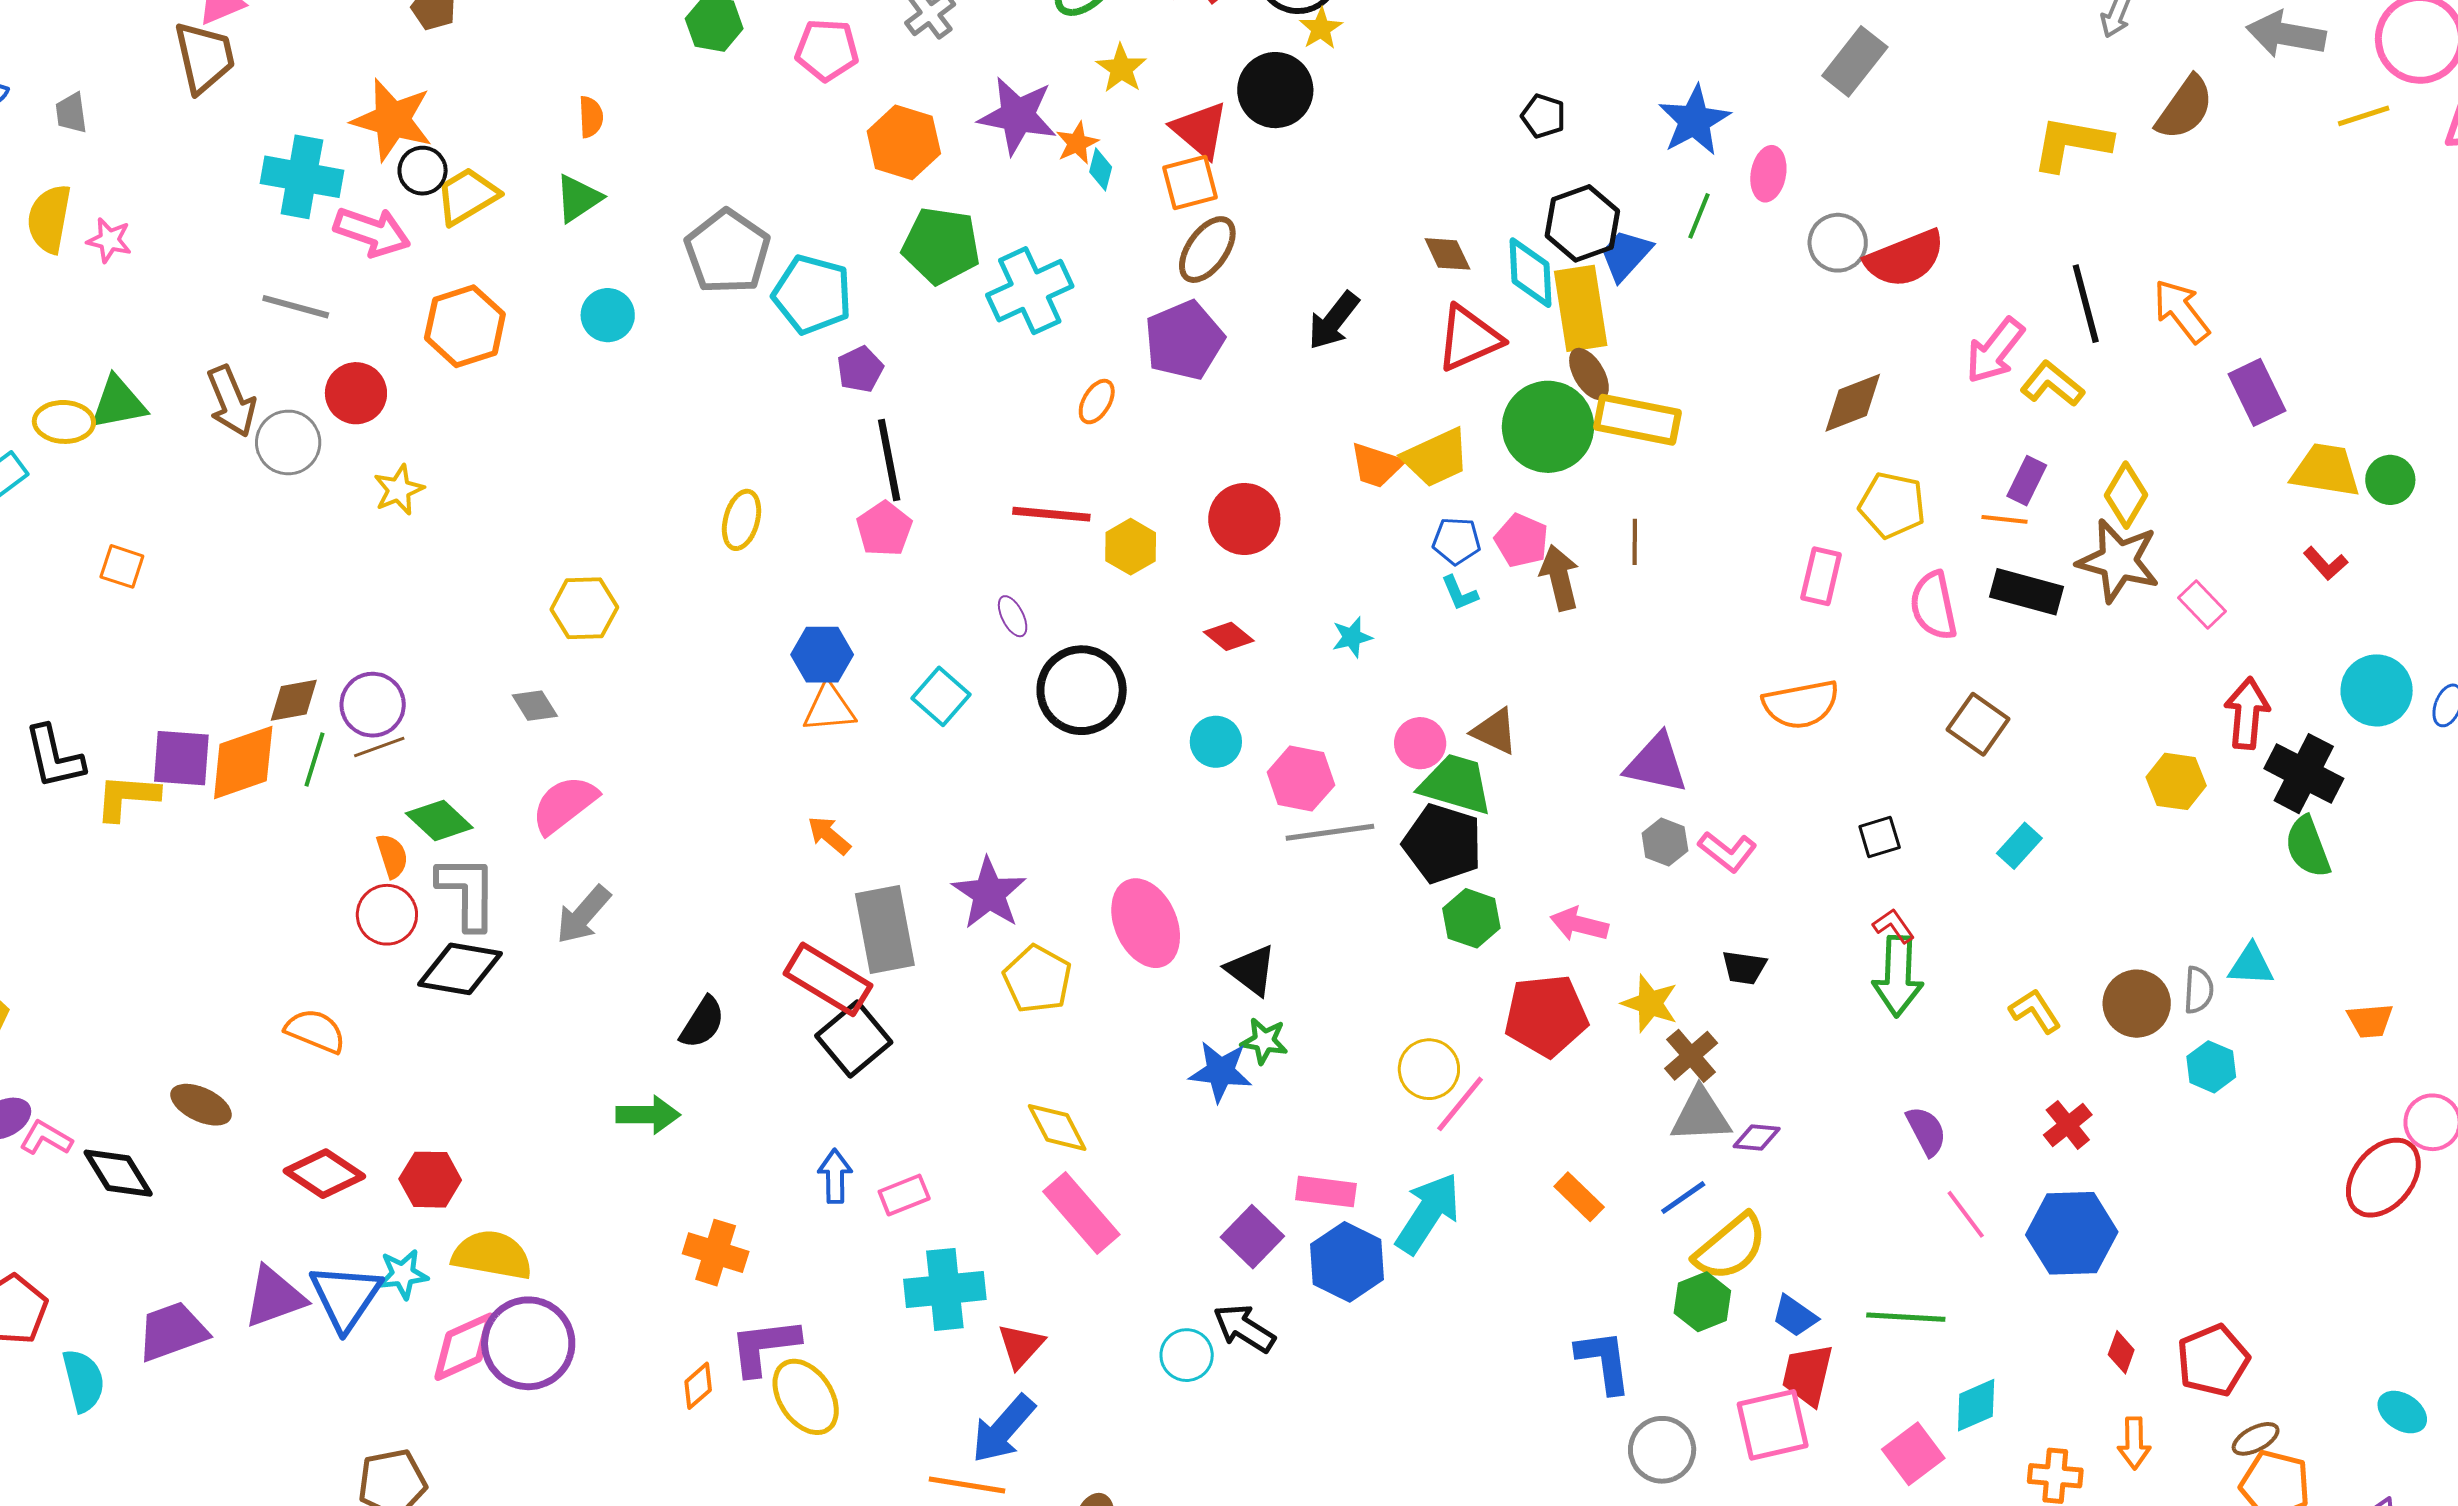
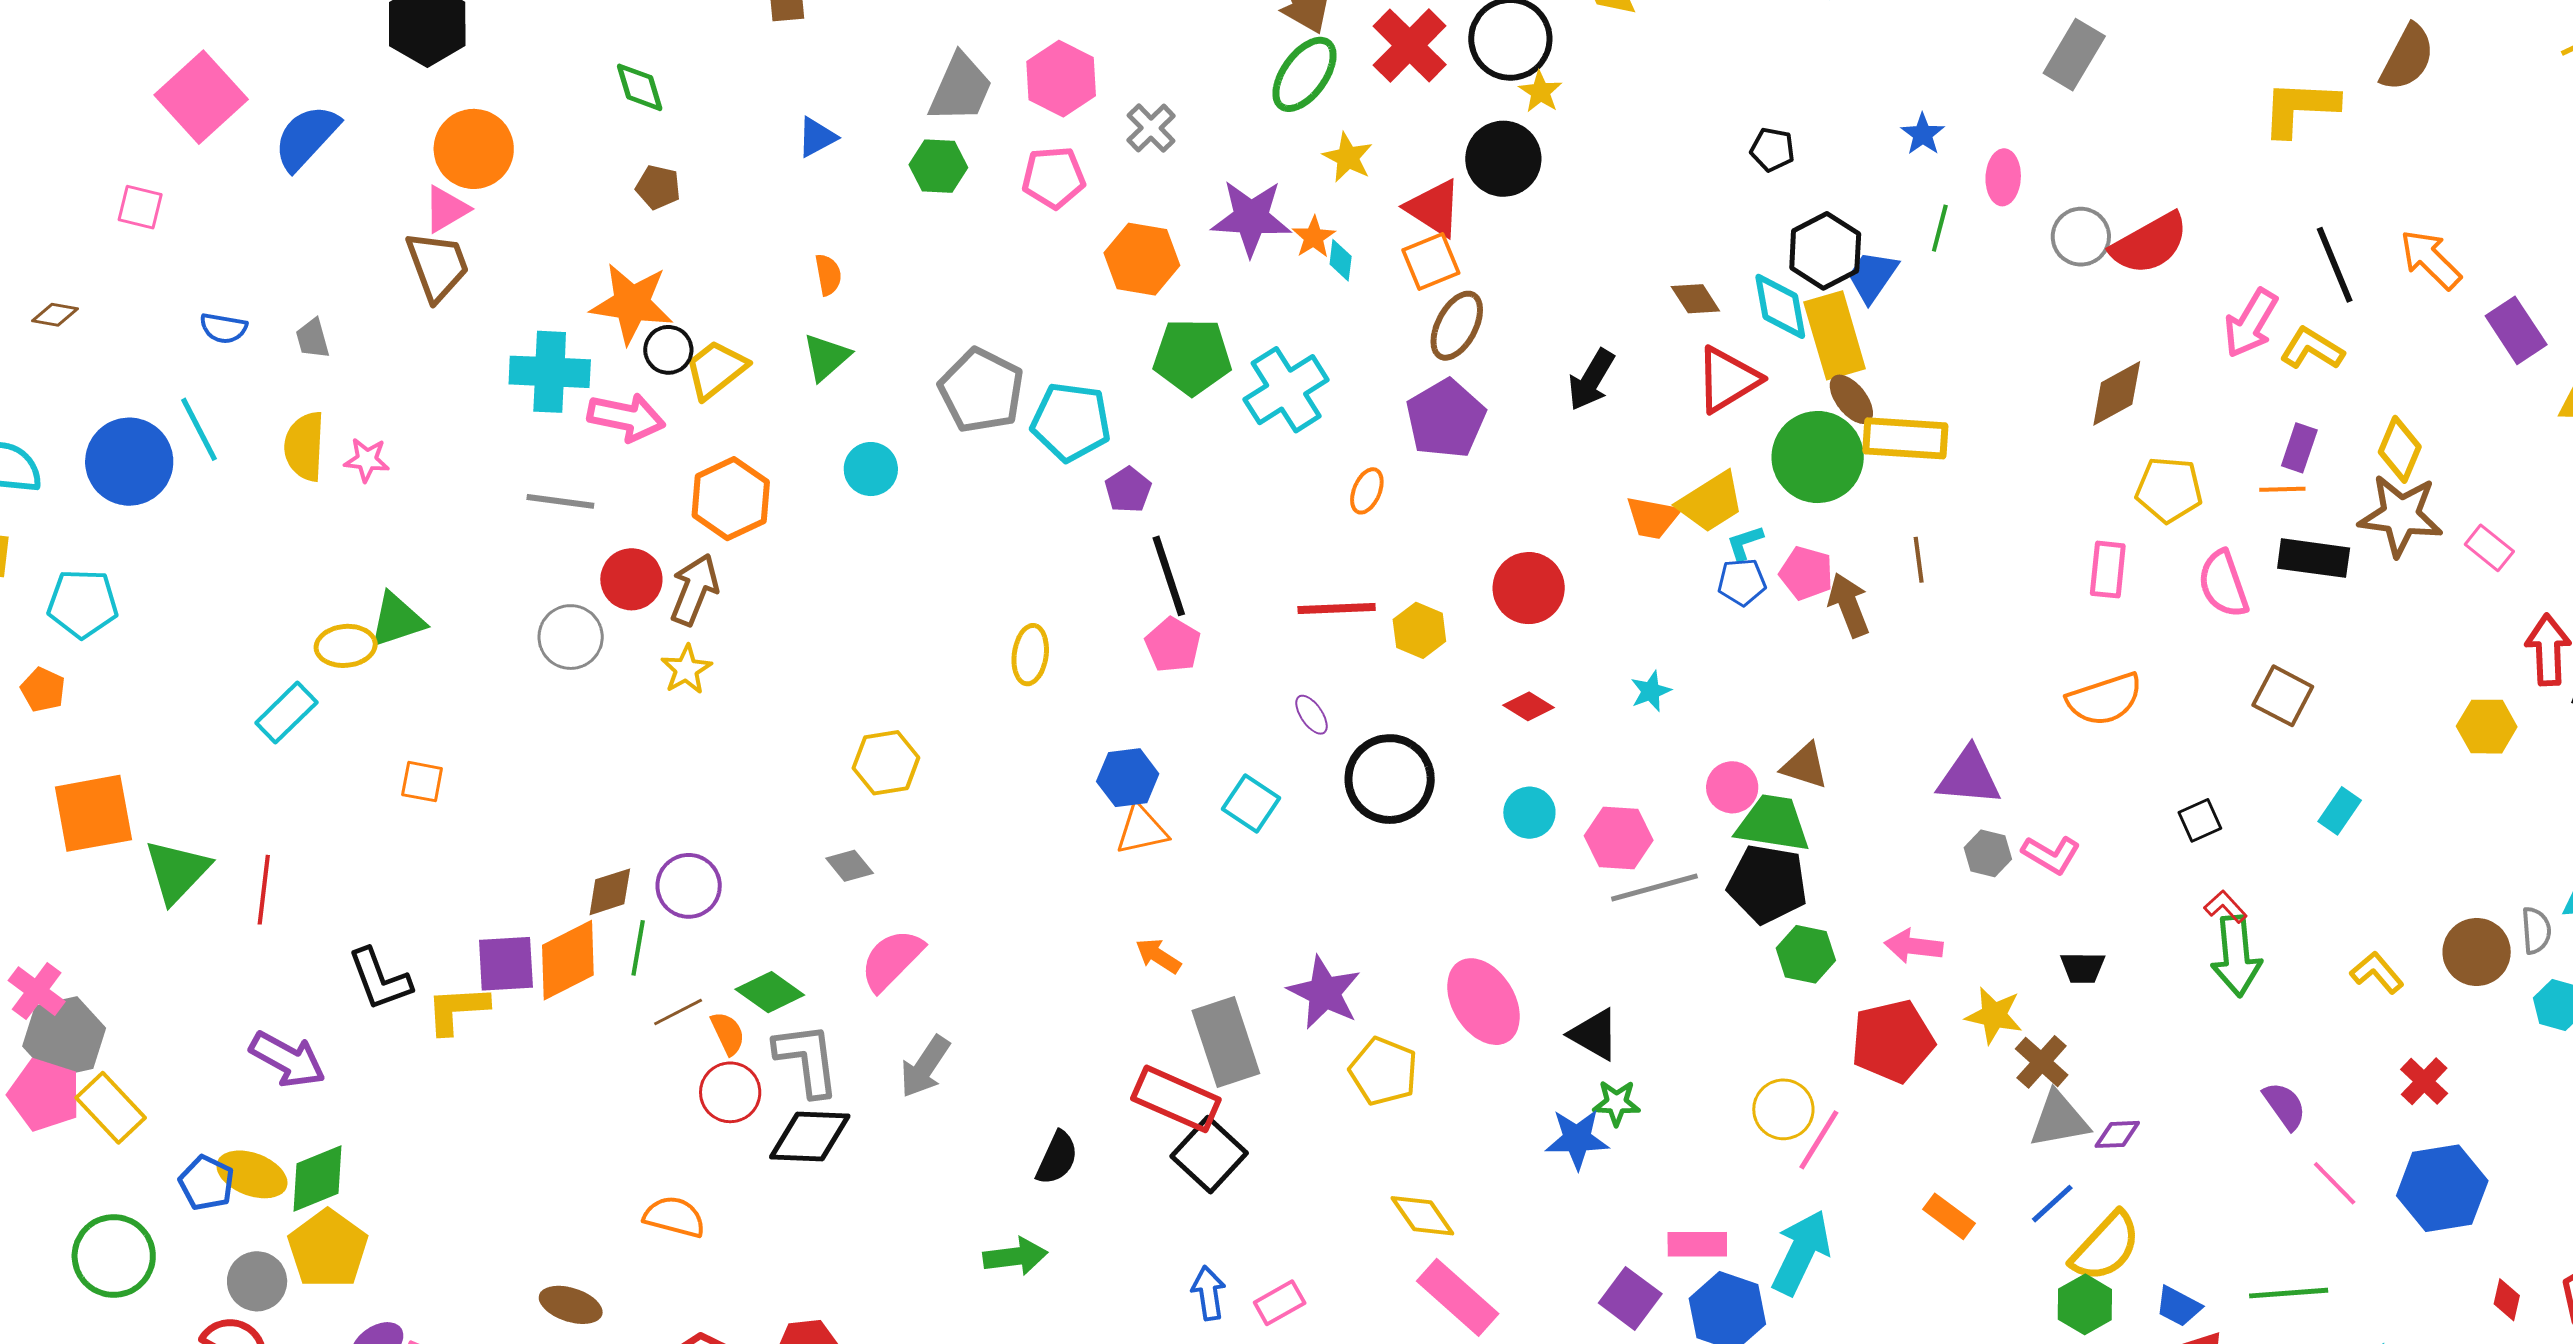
blue star: (1694, 120) -> (1923, 134), size x0.6
brown arrow: (231, 401) -> (694, 590), moved, turned -128
cyan L-shape: (1460, 593) -> (1745, 543), moved, turned 102
brown line: (379, 747) -> (678, 1012), moved

